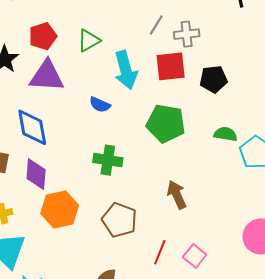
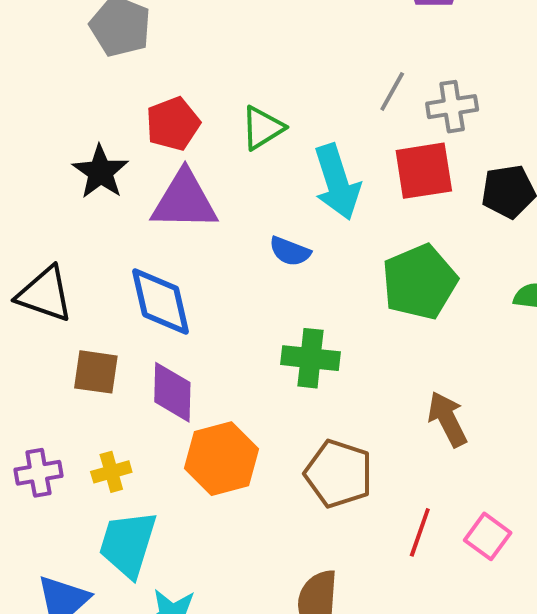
green pentagon: (166, 123) -> (420, 282), turned -30

